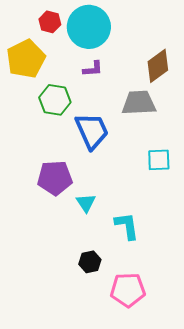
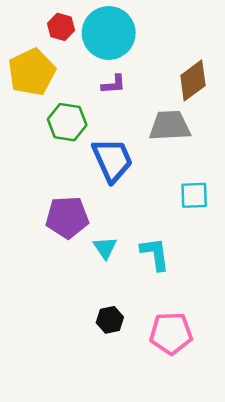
cyan L-shape: (127, 226) -> (155, 254), moved
pink pentagon: (128, 290) -> (171, 333), moved

